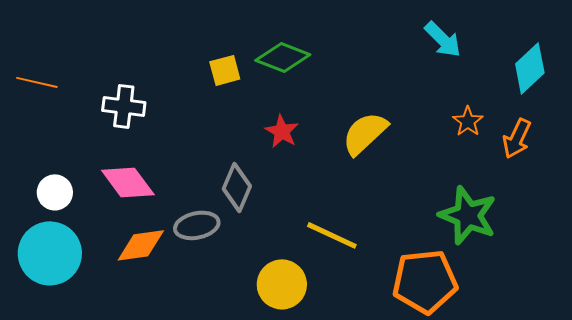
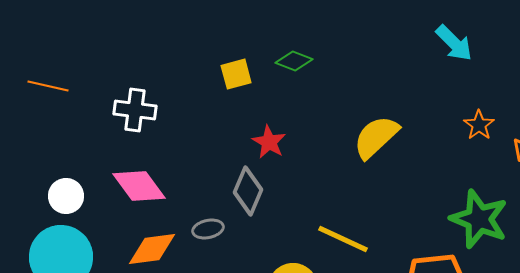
green diamond: (283, 57) -> (294, 61), size x0.7
red star: (282, 131) -> (269, 142), moved
gray ellipse: (197, 225) -> (208, 229), size x0.7

